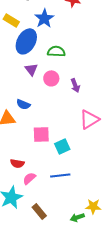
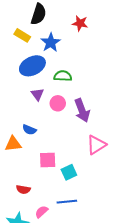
yellow rectangle: (11, 20) -> (22, 35), moved
blue ellipse: (26, 41) -> (32, 66), turned 35
purple arrow: (75, 85) -> (82, 110), size x1.6
pink semicircle: (29, 178) -> (42, 212), moved

